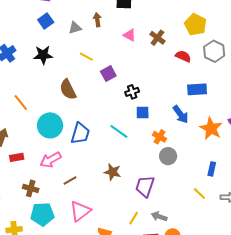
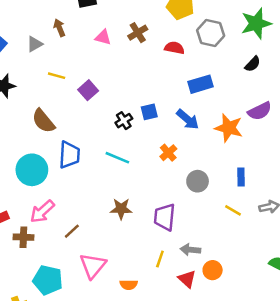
brown cross: (157, 38) -> (138, 33), turned 35
black cross: (132, 92) -> (124, 121), moved
blue square: (143, 112) -> (149, 112), moved
blue trapezoid: (80, 133) -> (69, 155), moved
orange cross: (160, 137) -> (168, 153), turned 32
gray circle: (168, 156) -> (198, 181), moved
brown cross: (31, 188) -> (23, 237), moved
cyan pentagon: (42, 214) -> (48, 280), turned 30

